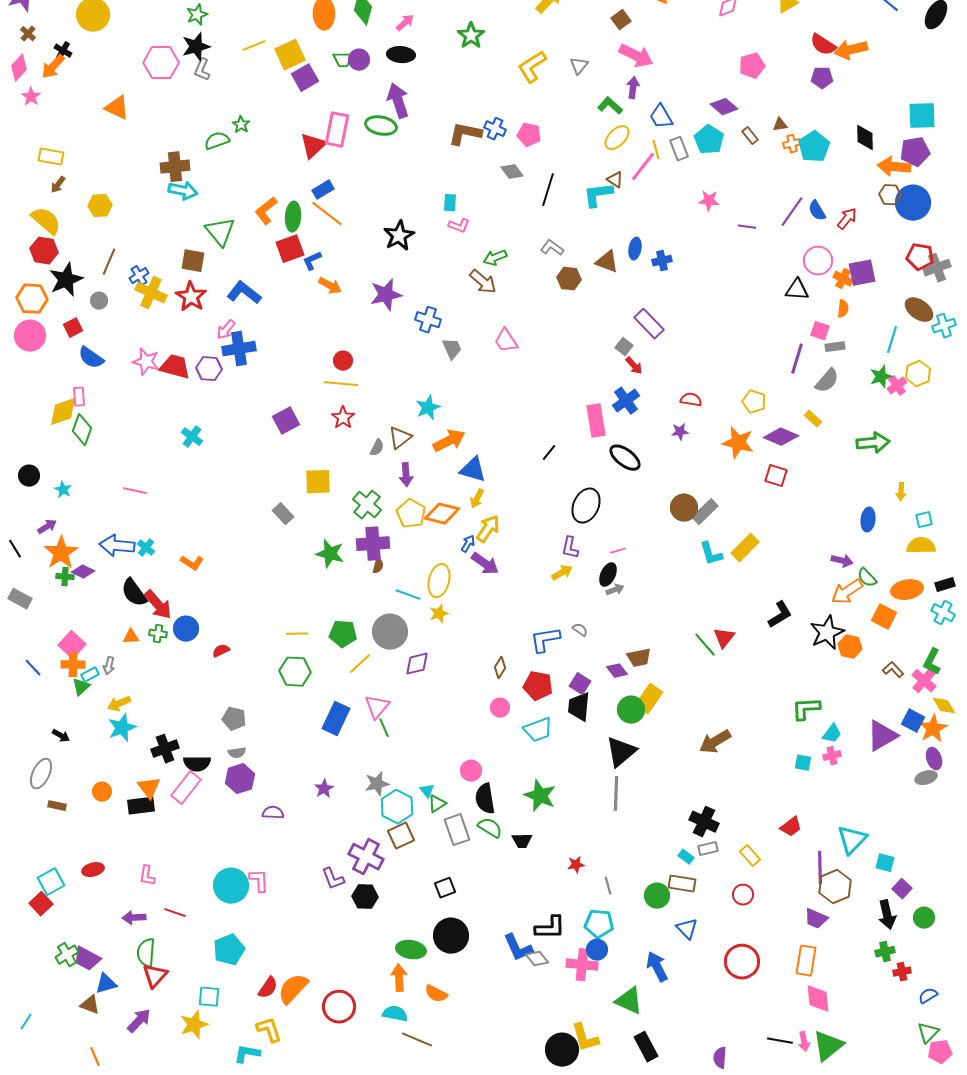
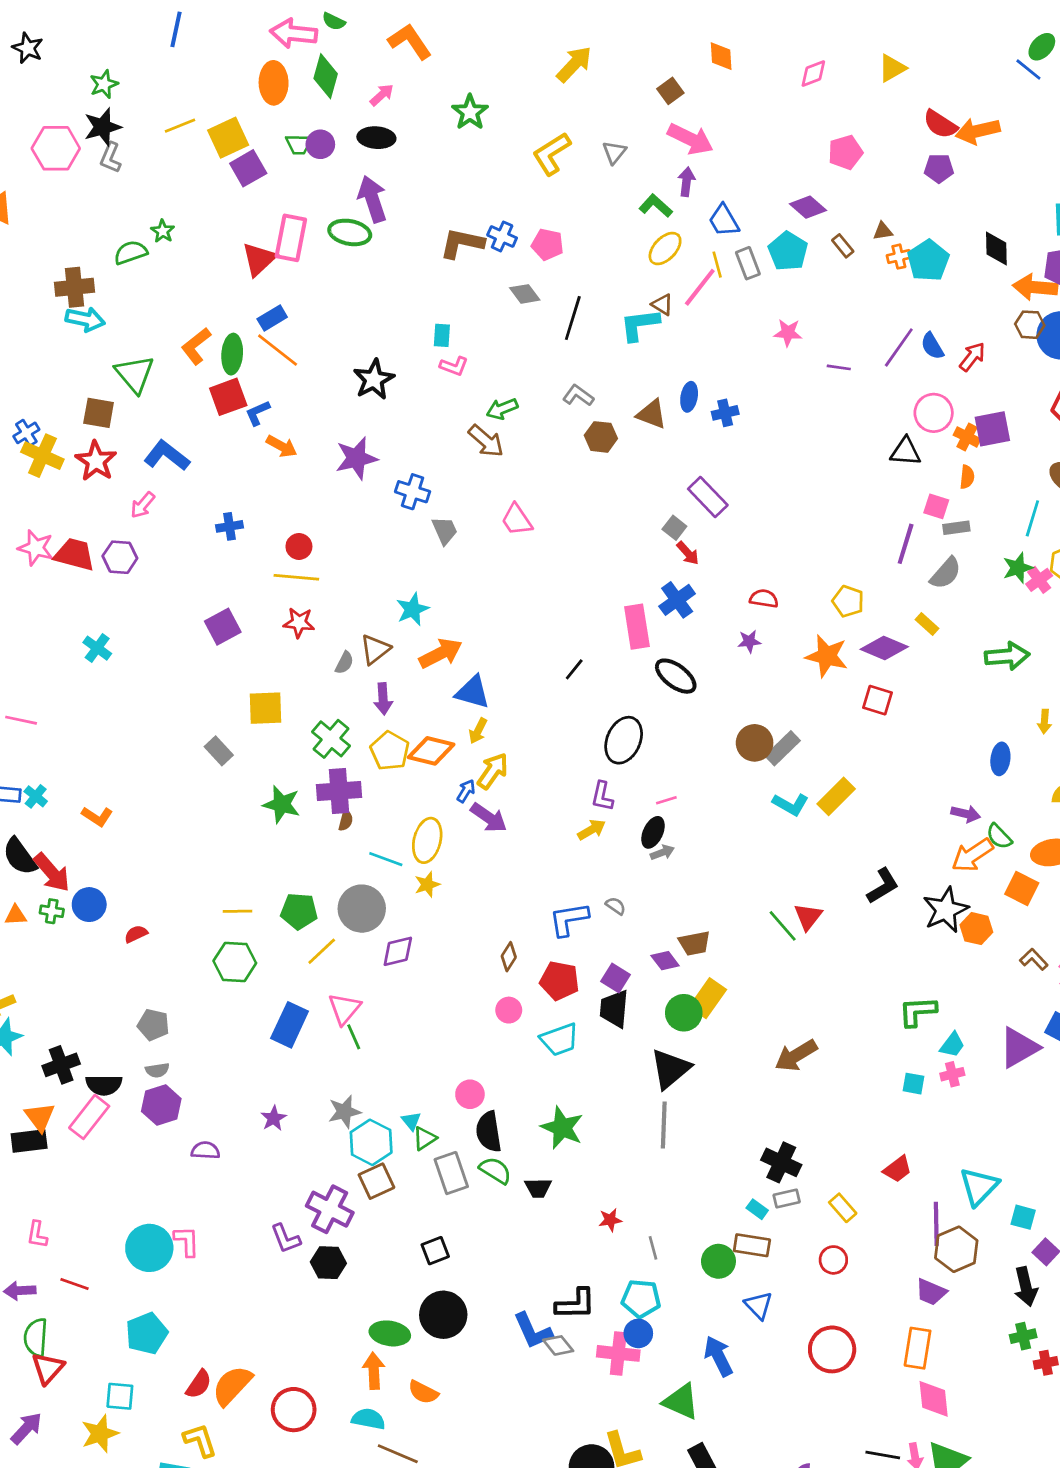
blue cross: (239, 349) -> (229, 526), moved, size x0.6
red star: (343, 418) -> (299, 623), turned -30
cyan L-shape: (711, 554) -> (791, 804), turned -44

